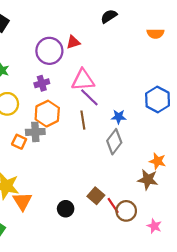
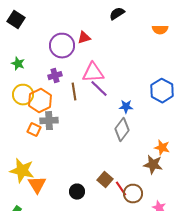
orange hexagon: (47, 114) -> (40, 101), moved
brown line: (83, 120) -> (74, 92), moved

